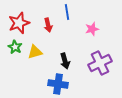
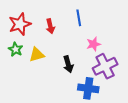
blue line: (67, 12) -> (79, 18), moved
pink star: (92, 29) -> (93, 44), moved
blue cross: (58, 84) -> (88, 88), moved

